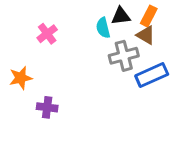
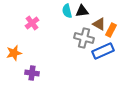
orange rectangle: (149, 16) -> (111, 30), moved
cyan semicircle: (103, 28) -> (67, 11), moved
gray cross: (124, 56) -> (84, 38), turned 30

